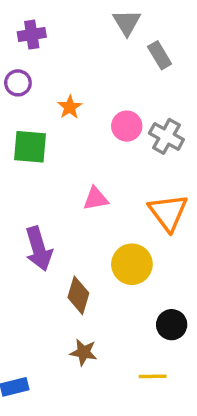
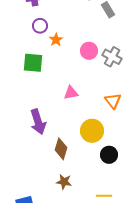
purple circle: (18, 83) -> (40, 26), moved
orange triangle: (168, 212) -> (113, 101), size x0.7
black circle: (172, 325) -> (109, 155), moved

